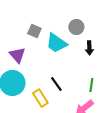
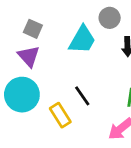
gray square: (34, 31) -> (33, 29), moved
cyan trapezoid: (56, 43) -> (82, 40), turned -95

